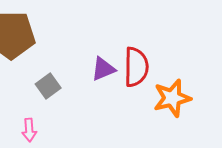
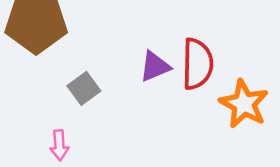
orange star: (172, 98) -> (244, 104), turned -30

